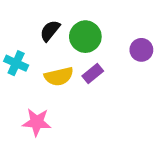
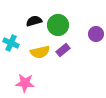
black semicircle: (50, 31) -> (34, 21), turned 35

